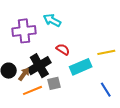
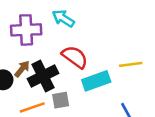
red semicircle: (63, 49) -> (75, 57), size x1.5
brown arrow: (24, 74) -> (22, 69), moved

